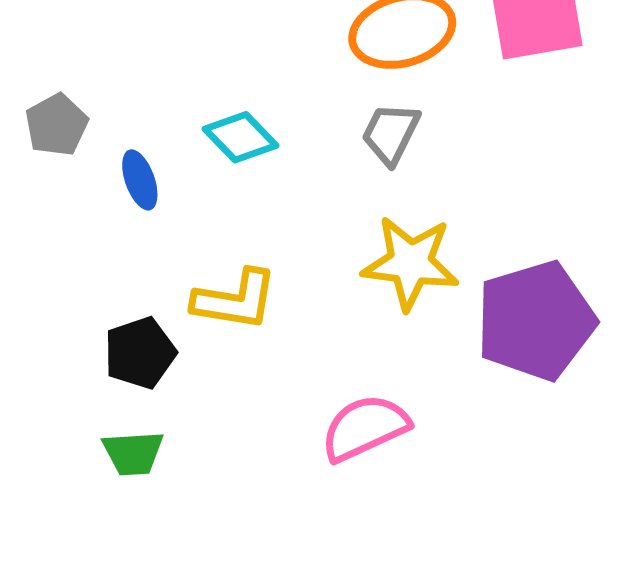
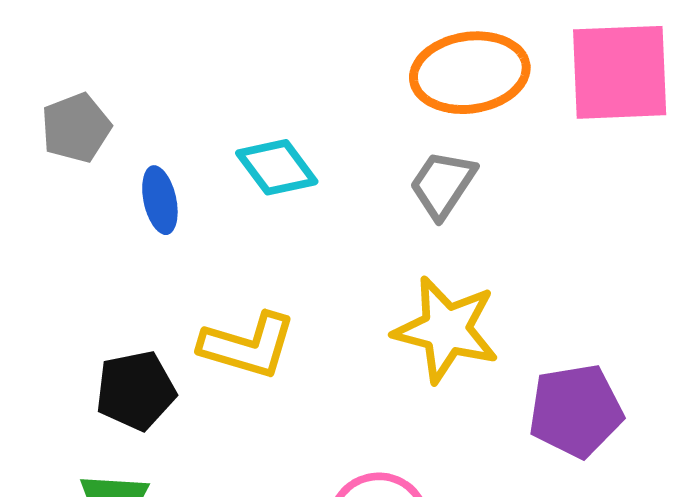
purple pentagon: (536, 321) -> (576, 411), size x0.7

